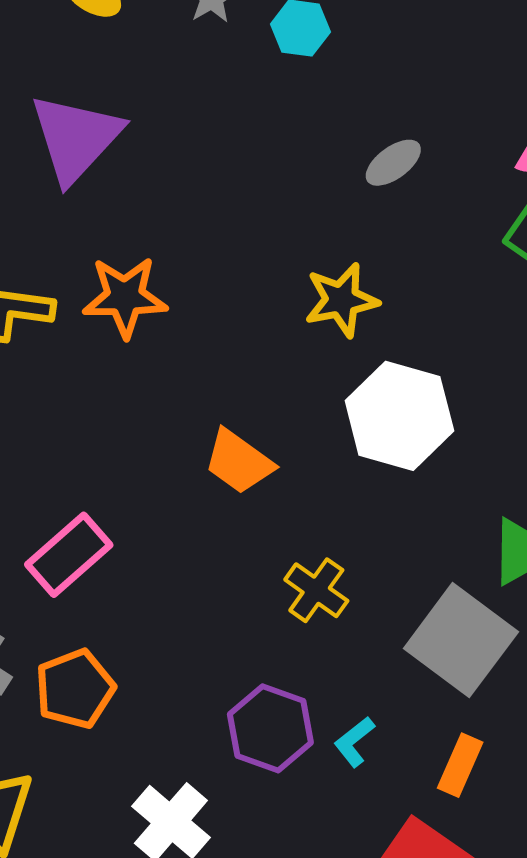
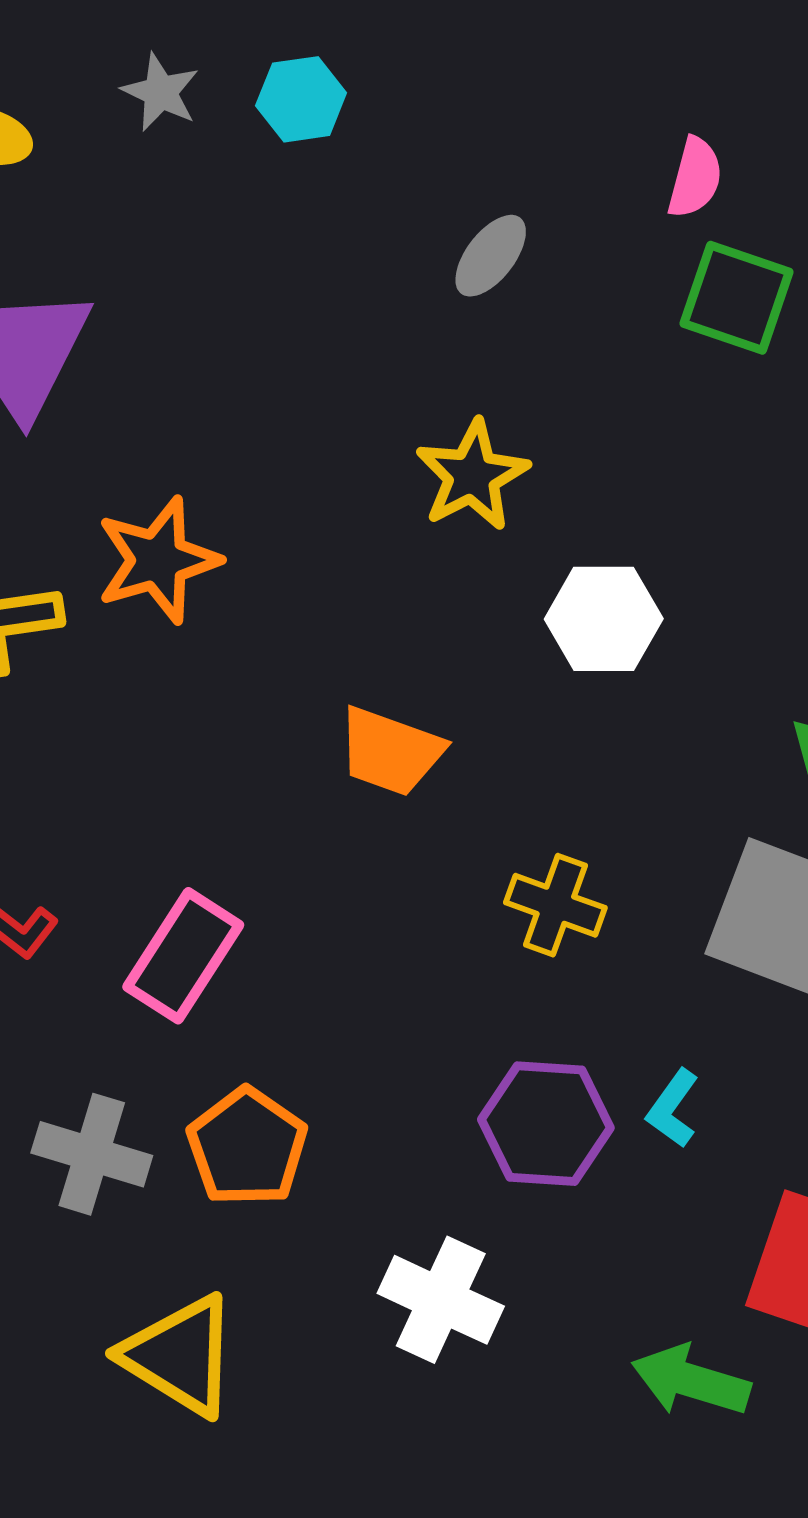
white hexagon: (399, 416) -> (604, 619), size x0.7

